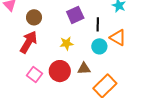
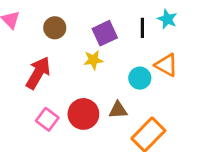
brown circle: (34, 17) -> (55, 28), moved
black line: (98, 24) -> (142, 28), moved
yellow star: (66, 43) -> (93, 60), moved

